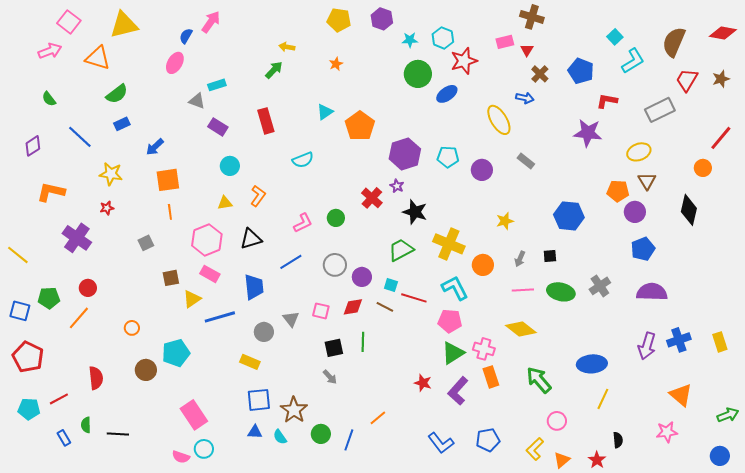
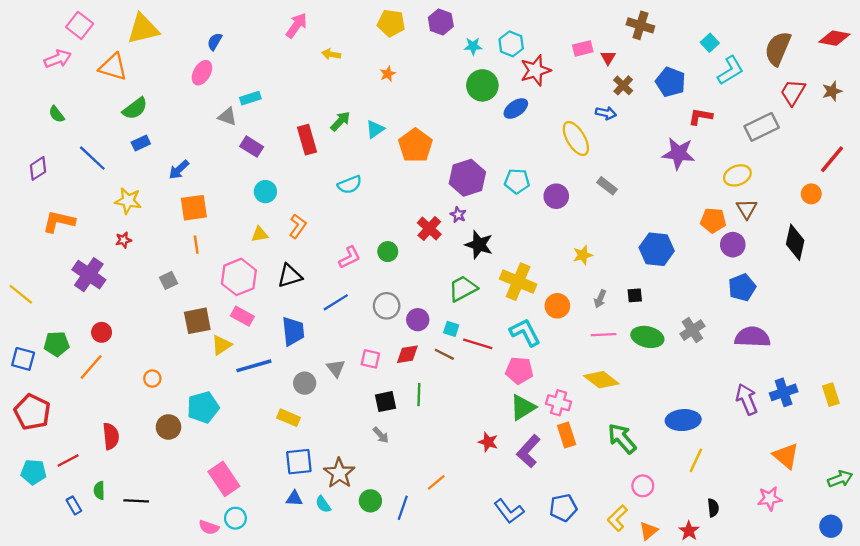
brown cross: (532, 17) -> (640, 25), moved
pink arrow: (211, 22) -> (297, 25), moved
green arrow: (274, 70) -> (340, 121), moved
brown square: (171, 278) -> (197, 321), size x1.4
purple arrow: (647, 346) -> (747, 399), turned 140

